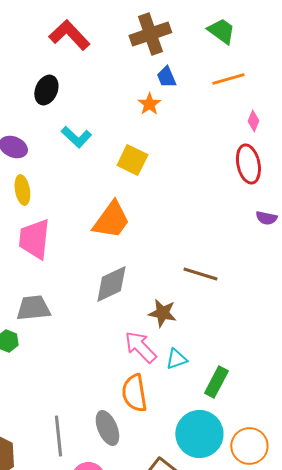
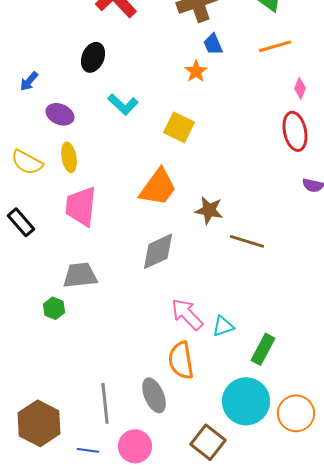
brown star: (162, 313) -> (209, 210), moved

